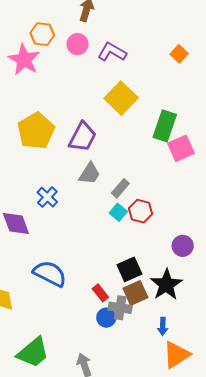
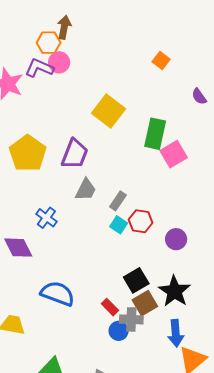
orange hexagon: (42, 34) -> (49, 43), moved
purple L-shape: (112, 52) -> (39, 68), moved
purple circle: (183, 246) -> (176, 239), moved
blue arrow: (163, 326) -> (176, 333), size x1.5

